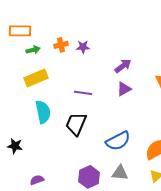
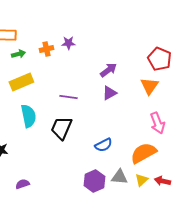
purple star: (83, 47) -> (68, 43), moved
blue semicircle: (118, 141) -> (103, 145), size x0.7
gray triangle: (120, 173) -> (119, 177), moved
purple hexagon: (89, 177) -> (94, 181), moved

